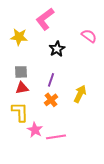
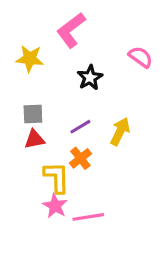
purple line: (51, 80) -> (80, 127), turned 40
yellow arrow: (80, 94) -> (120, 131), moved
yellow L-shape: (20, 112) -> (57, 177), moved

